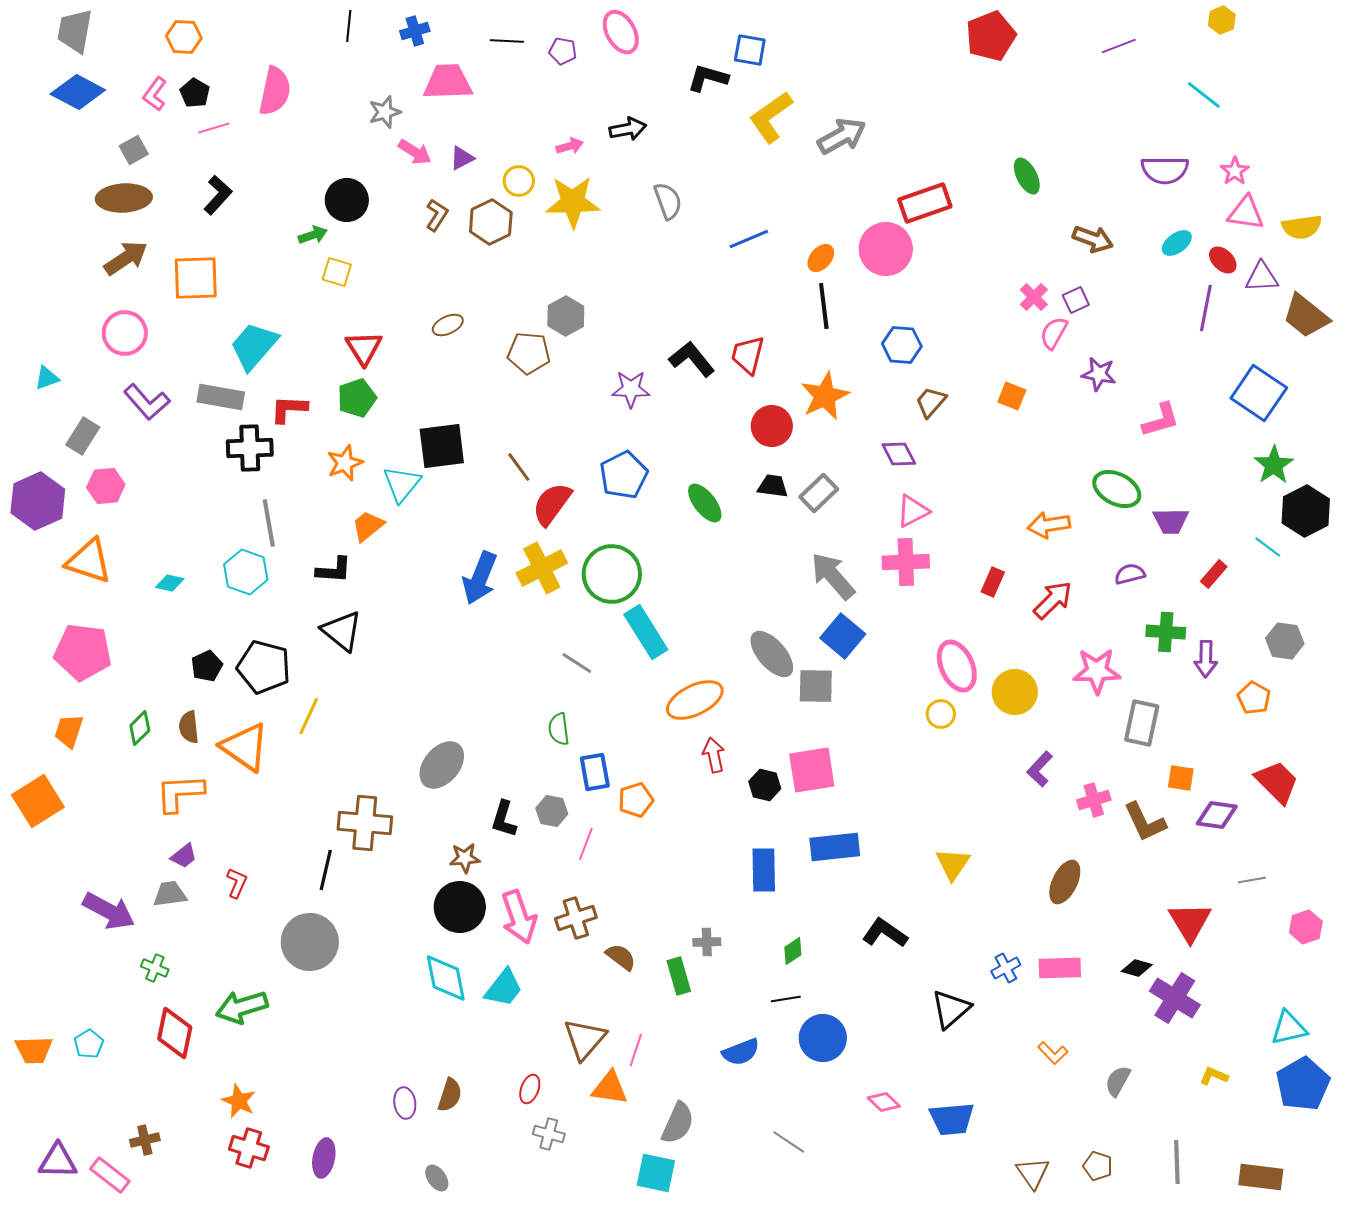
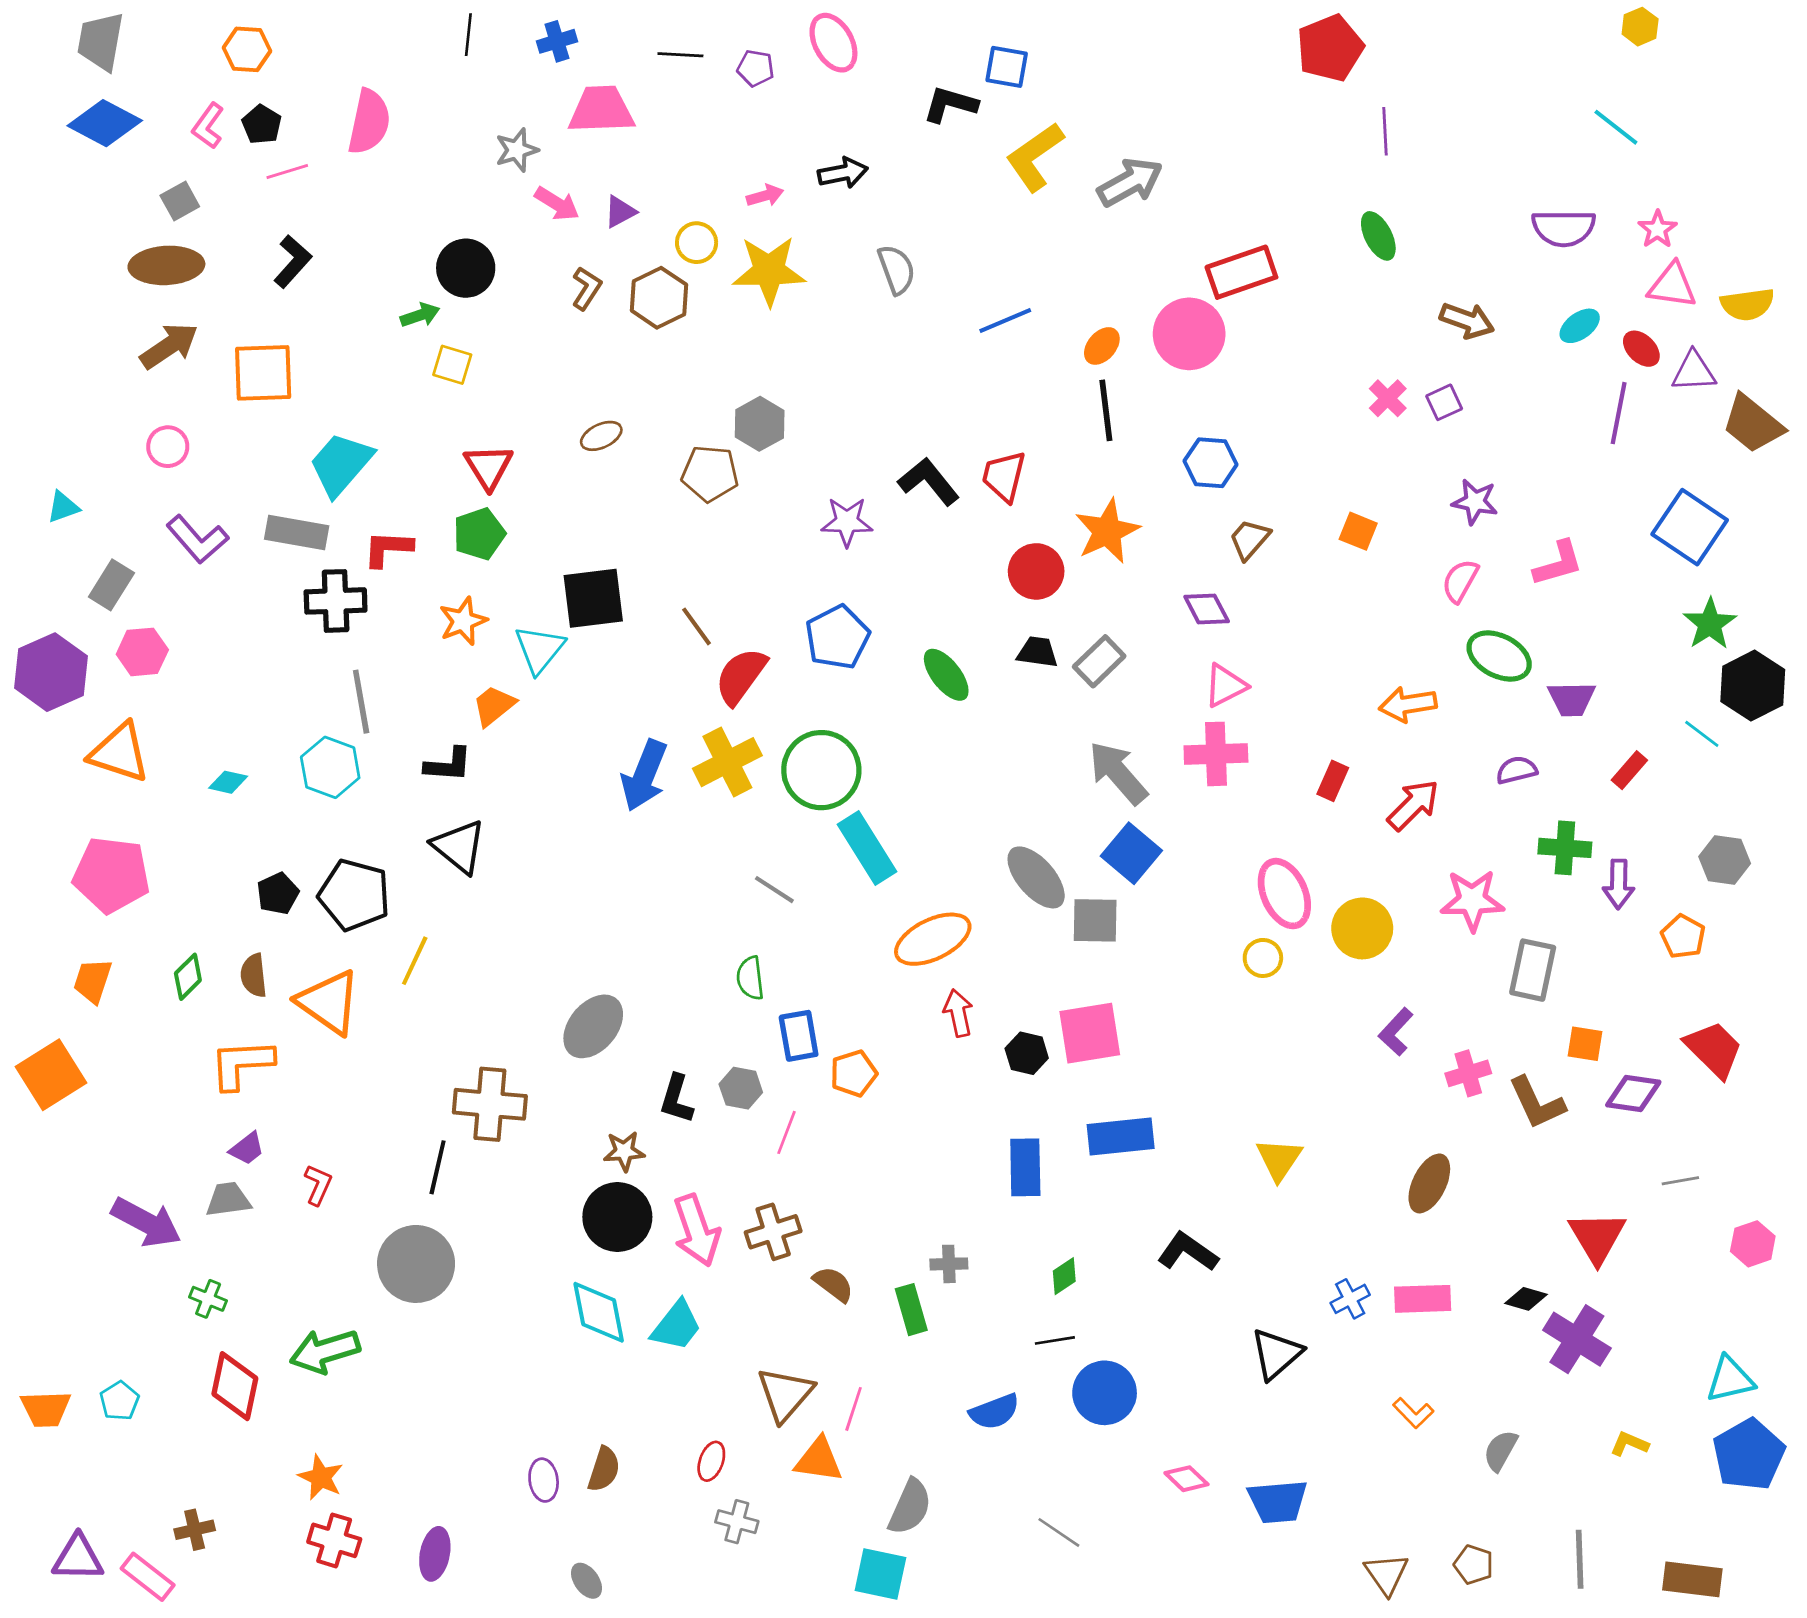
purple line: (1119, 46) -> (1385, 131), moved, turned -72
pink circle: (125, 333) -> (168, 447), size x0.7
pink semicircle: (1054, 333) -> (1460, 581), moved

